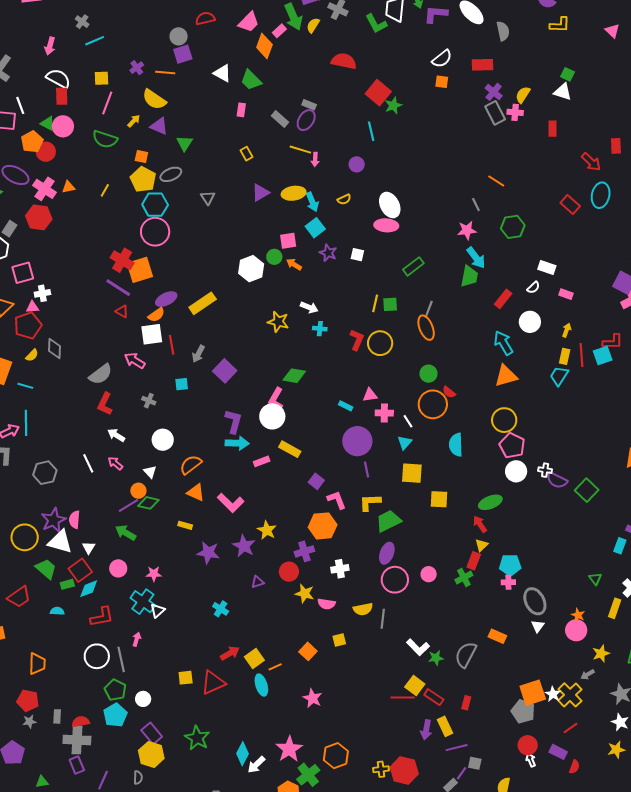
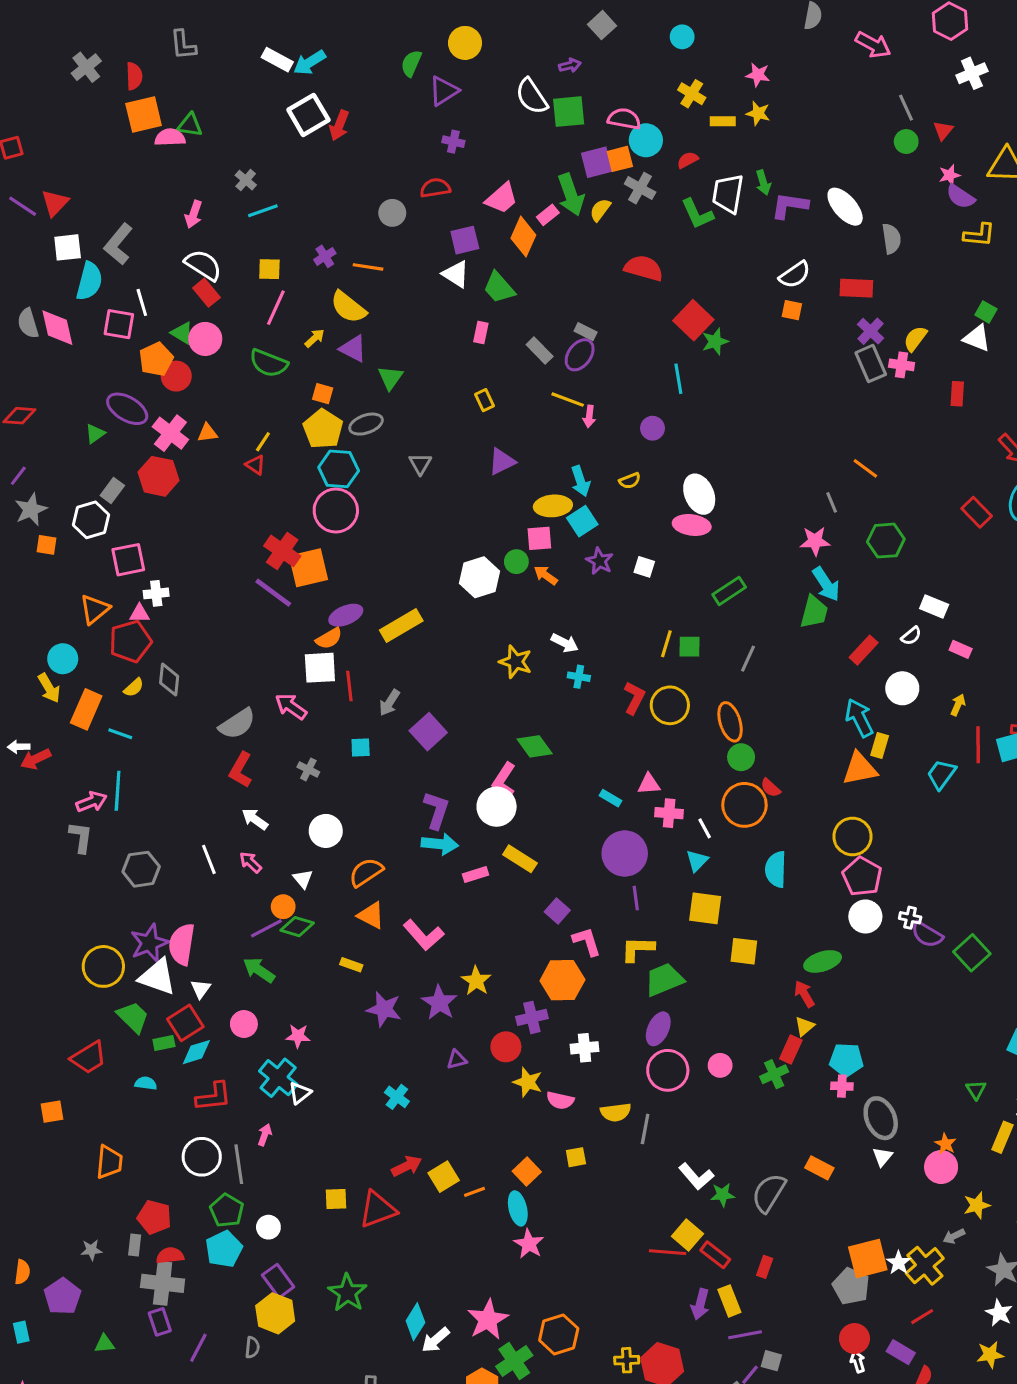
purple square: (183, 54) -> (465, 240), moved
red rectangle: (62, 96) -> (206, 293), turned -42
yellow ellipse: (294, 193) -> (553, 506), moved
red triangle: (122, 311) -> (255, 465), moved
orange ellipse: (426, 328) -> (730, 722), moved
yellow rectangle: (565, 356) -> (880, 745), moved
green diamond: (294, 376) -> (535, 746), turned 40
pink semicircle: (74, 520) -> (182, 944), size x1.5
cyan ellipse: (261, 685) -> (518, 1208), moved
red pentagon: (28, 701) -> (154, 1217), moved

